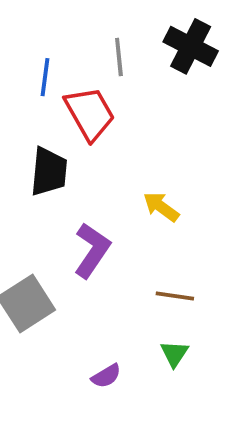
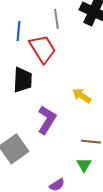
green triangle: (174, 354) -> (84, 165), moved

